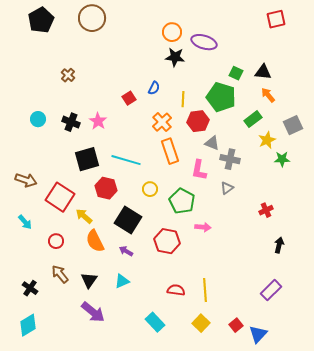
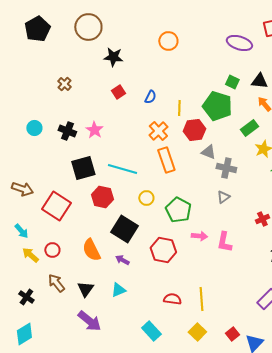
purple ellipse: (204, 42) -> (239, 43), moved
black star: (175, 57) -> (113, 57), moved
red square: (129, 98) -> (118, 92), moved
pink L-shape: (199, 170) -> (224, 242), moved
yellow arrow: (84, 216) -> (30, 255), moved

